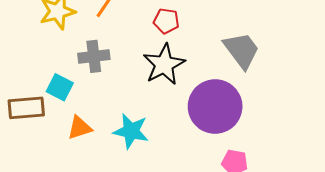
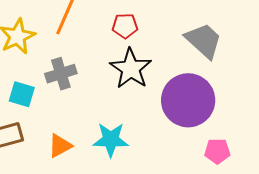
cyan square: (60, 87) -> (22, 94), moved

